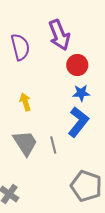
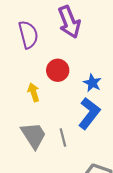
red circle: (77, 65) -> (58, 70), moved
blue star: (81, 93) -> (92, 83), turned 30

